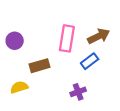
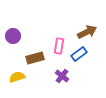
pink rectangle: (67, 38) -> (59, 46), moved, size x0.7
purple cross: (78, 92) -> (62, 76), moved, turned -32

